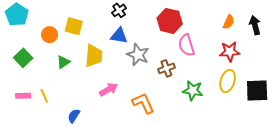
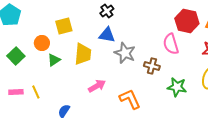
red hexagon: (170, 21) -> (187, 21), moved
yellow square: (74, 26) -> (64, 26), turned -30
orange circle: (50, 35) -> (42, 43), moved
brown cross: (166, 68) -> (152, 66), turned 35

